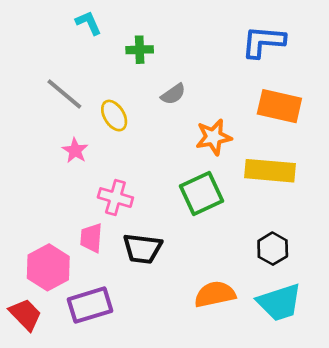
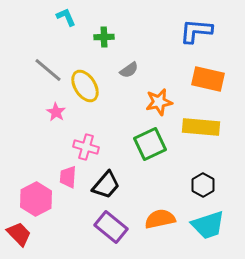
yellow ellipse: (114, 116) -> (85, 86), size x1.4
black trapezoid: (142, 249) -> (106, 185), turned -56
purple rectangle: (90, 305) -> (111, 227), moved, turned 56

